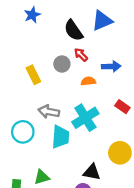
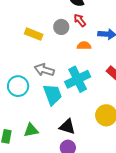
yellow rectangle: (33, 75) -> (34, 34), turned -48
cyan trapezoid: (60, 137) -> (53, 95), turned -30
black triangle: (92, 172) -> (67, 127), moved

